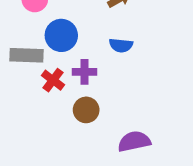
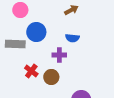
purple cross: (84, 72) -> (59, 55), moved
red cross: (53, 80) -> (31, 71), moved

